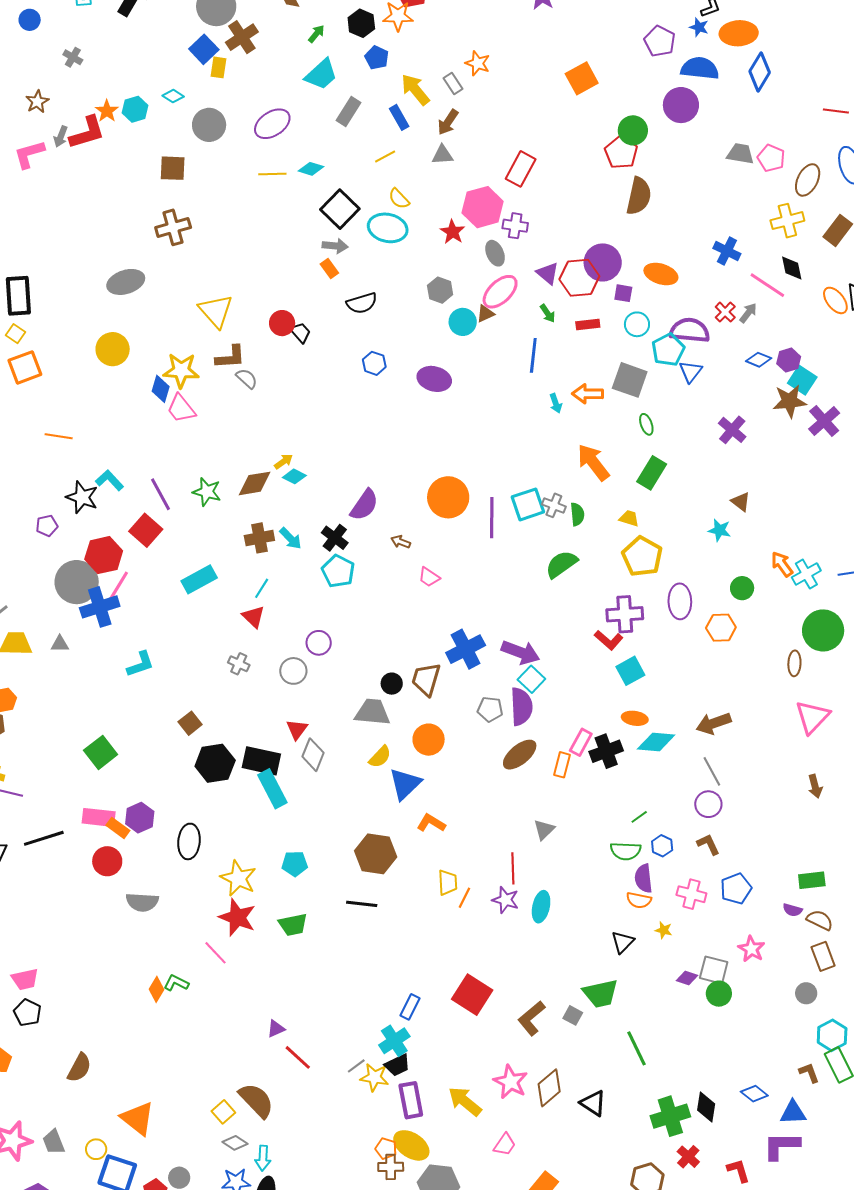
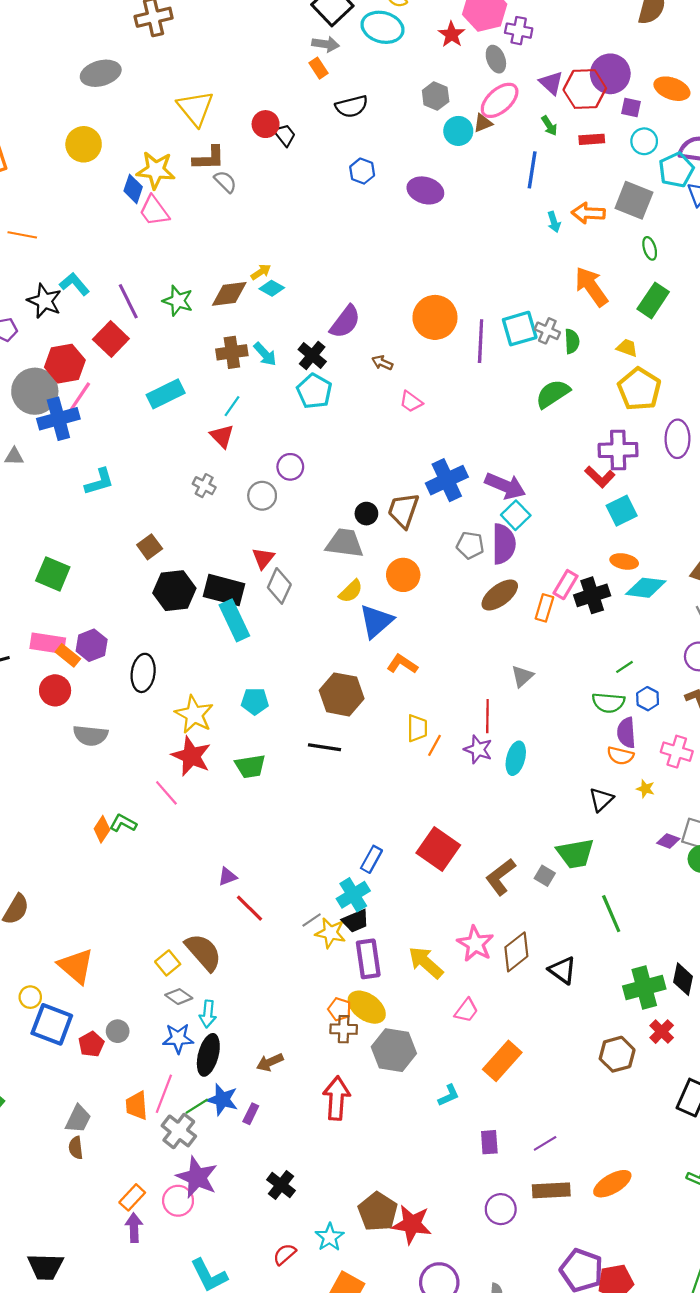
green square: (101, 752) -> (53, 574), turned -32

